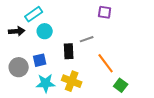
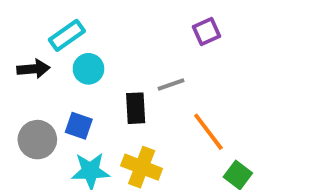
purple square: (105, 12) -> (206, 31), turned -32
blue square: (40, 60) -> (79, 126), turned 32

